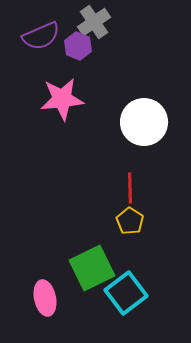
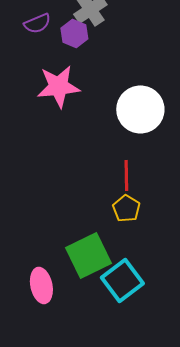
purple semicircle: (41, 36) -> (37, 23), size x0.7

